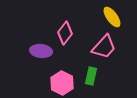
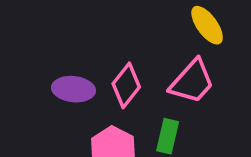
pink diamond: (65, 33) -> (126, 85), moved

